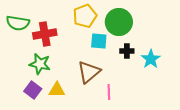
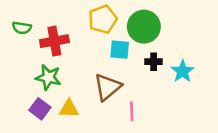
green semicircle: (18, 23) -> (22, 28), size x0.7

